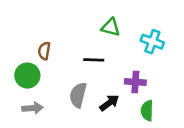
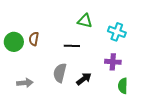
green circle: (27, 75) -> (14, 42), moved
purple cross: (135, 82) -> (113, 62), moved
green semicircle: (147, 111) -> (123, 86), moved

